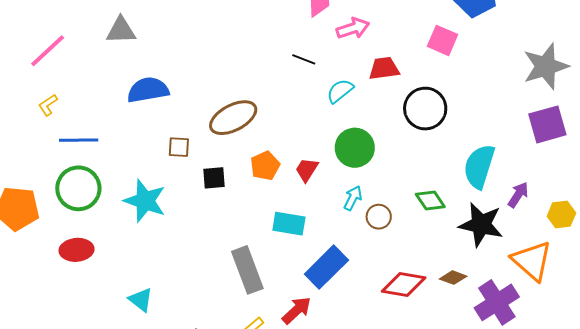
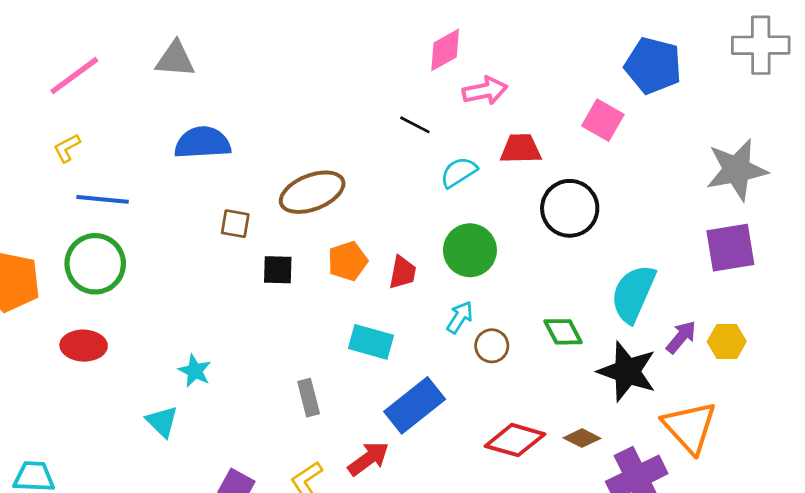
red trapezoid: (307, 170) -> (403, 272), turned 152
cyan star: (145, 201) -> (195, 371), moved, size x0.6
yellow hexagon: (561, 215) -> (727, 342), moved
gray rectangle: (247, 270) -> (309, 398), size x0.6

